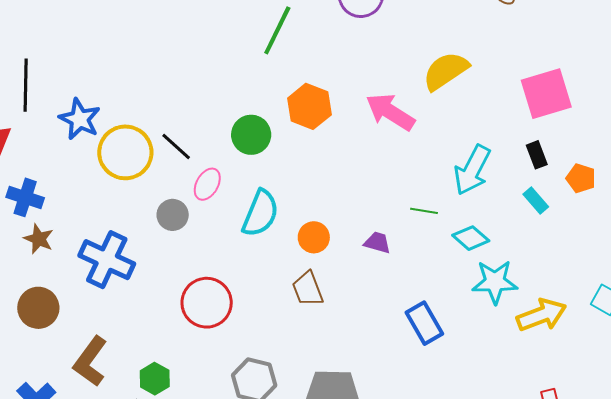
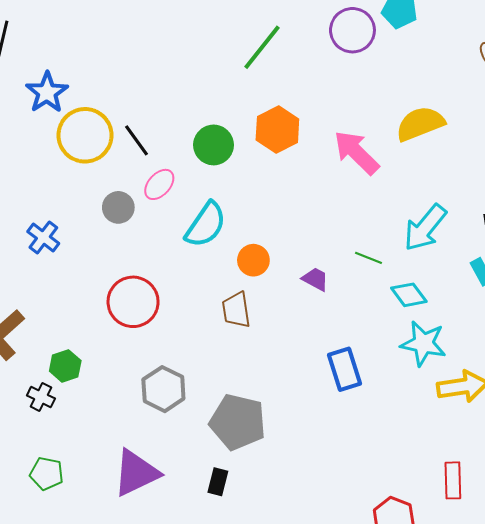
blue cross: (107, 260) -> (43, 238), size x0.6

